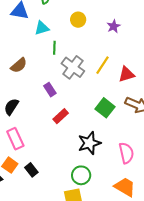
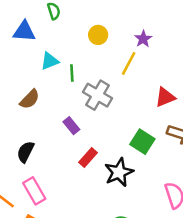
cyan triangle: (42, 28) -> (50, 61), moved
yellow line: (102, 65) -> (129, 63), moved
black star: (89, 143) -> (119, 172), moved

